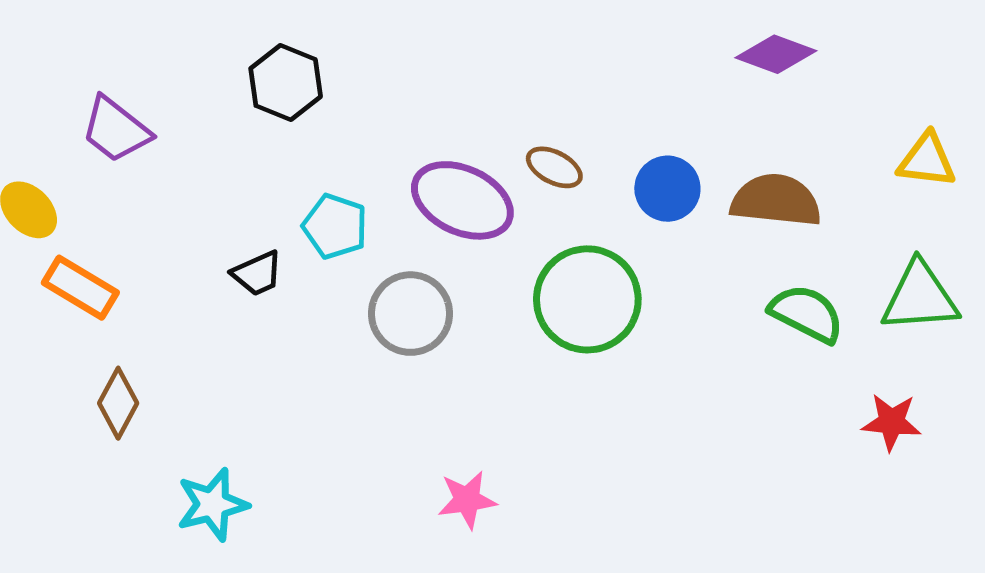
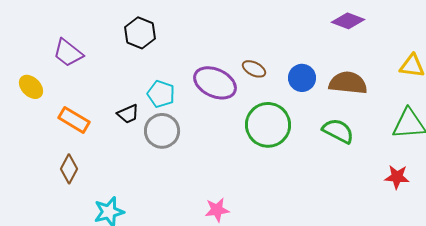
orange rectangle: (80, 288) -> (74, 120), moved
gray circle: (411, 314) -> (162, 131), moved
green semicircle: (807, 314) -> (338, 131), moved

